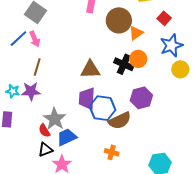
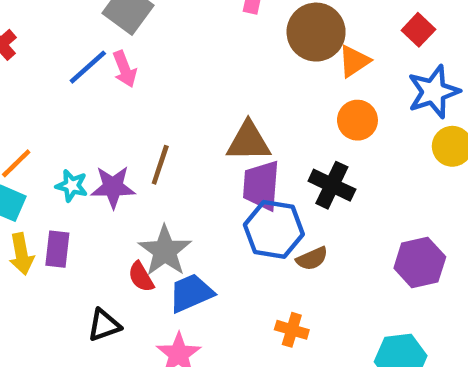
black cross: (124, 64) -> (332, 185), moved
brown line: (37, 67) -> (160, 165), moved
purple hexagon: (141, 98) -> (420, 262), moved
purple trapezoid: (87, 99) -> (261, 185), moved
brown semicircle: (120, 121) -> (312, 259), size x0.6
black triangle: (45, 150) -> (104, 325), moved

